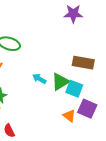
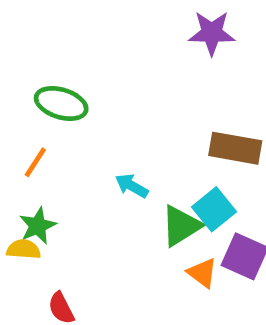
green triangle: (60, 82) -> (181, 226), moved
cyan square: (74, 89) -> (214, 209), turned 30

